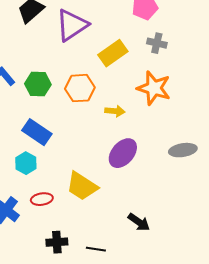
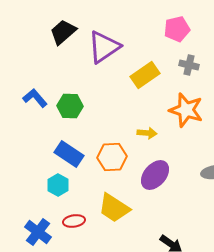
orange hexagon: (80, 88) -> (112, 157), moved

